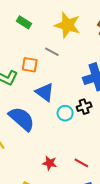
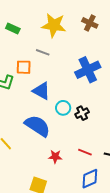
black cross: (84, 107) -> (82, 113), moved
blue semicircle: (22, 119) -> (37, 126), moved

